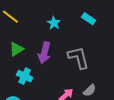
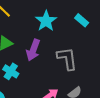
cyan star: (54, 23) -> (46, 21), size x1.5

